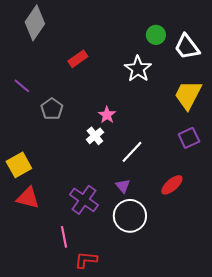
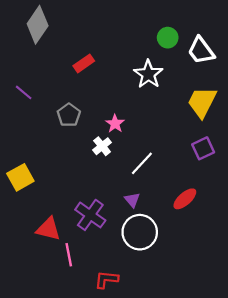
gray pentagon: (52, 109) -> (69, 115), moved
red triangle: (28, 198) -> (48, 229), moved
red L-shape: (86, 260) -> (106, 279), moved

